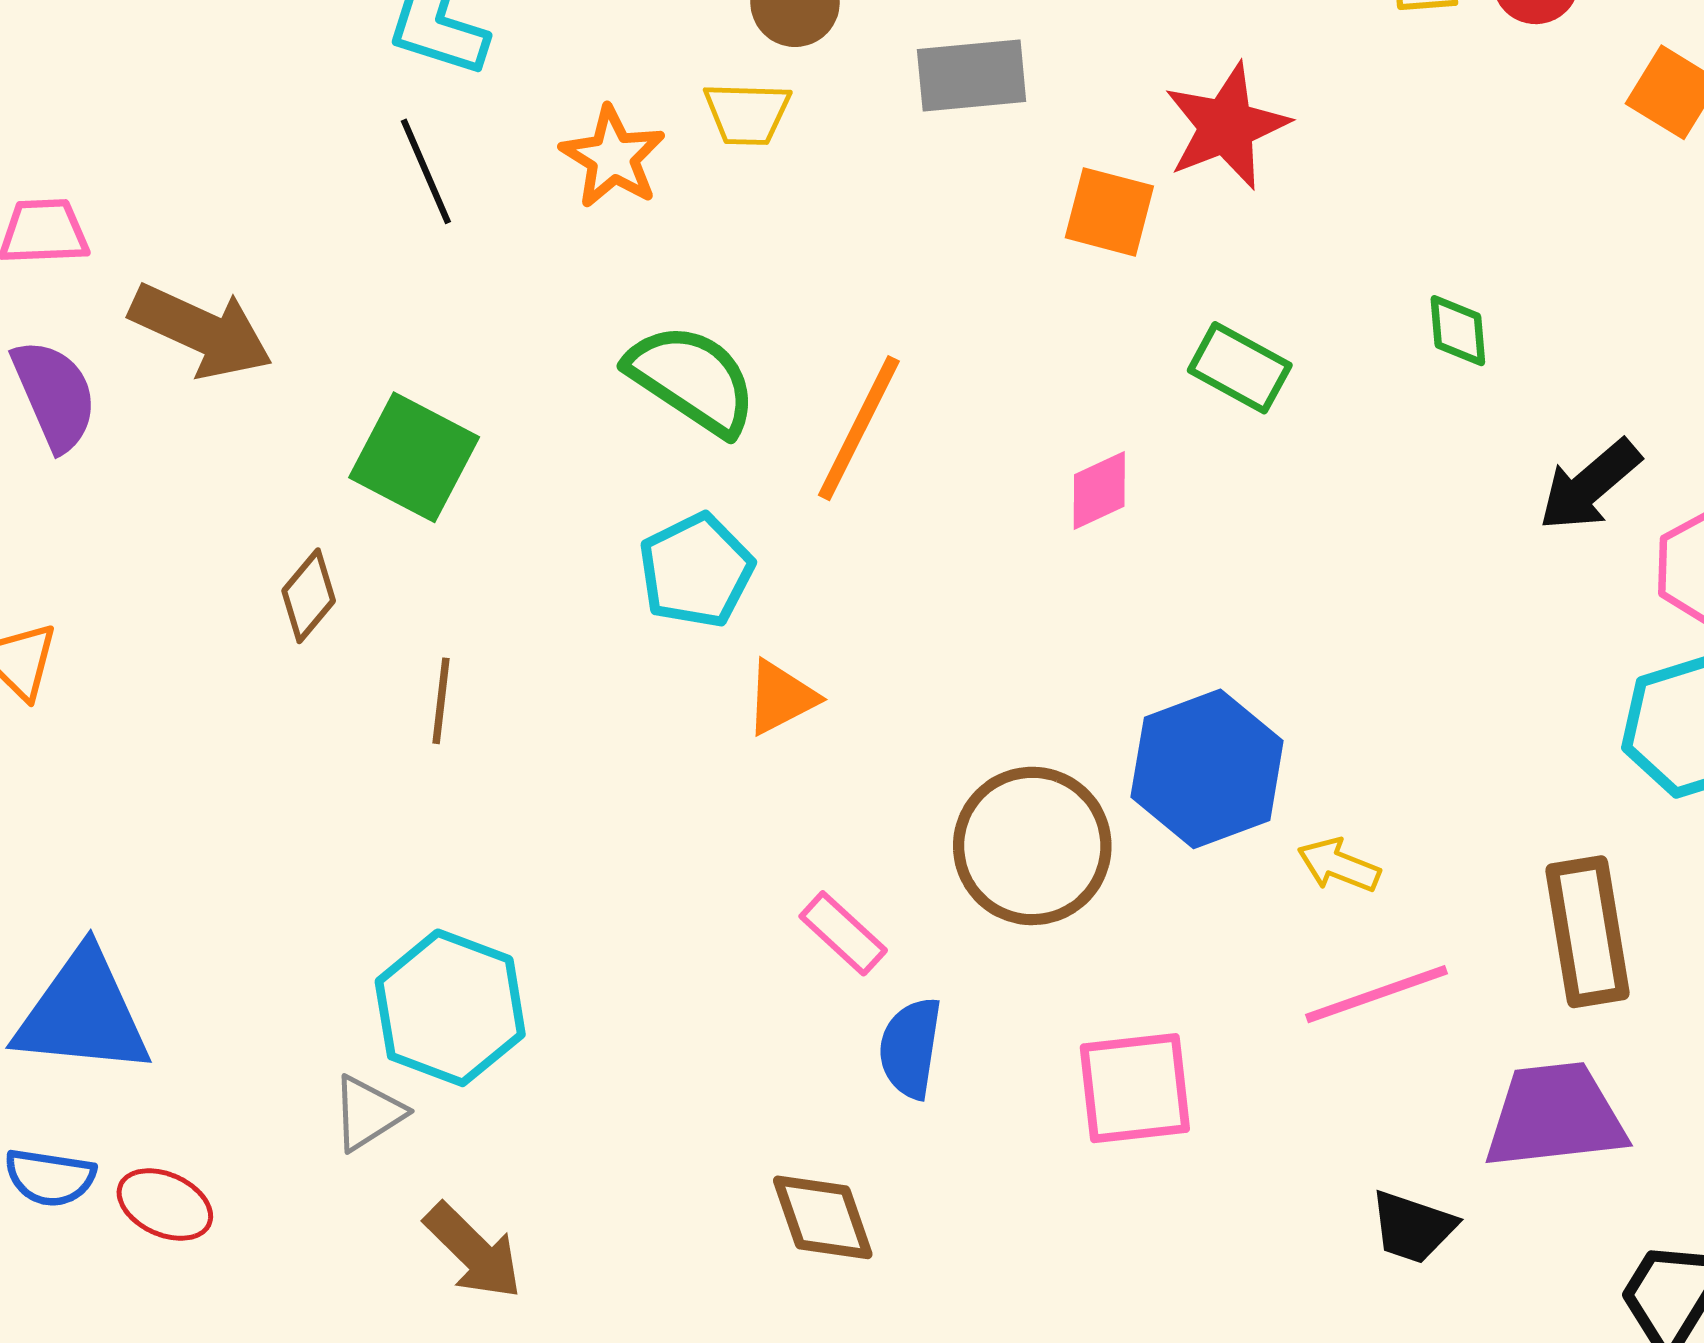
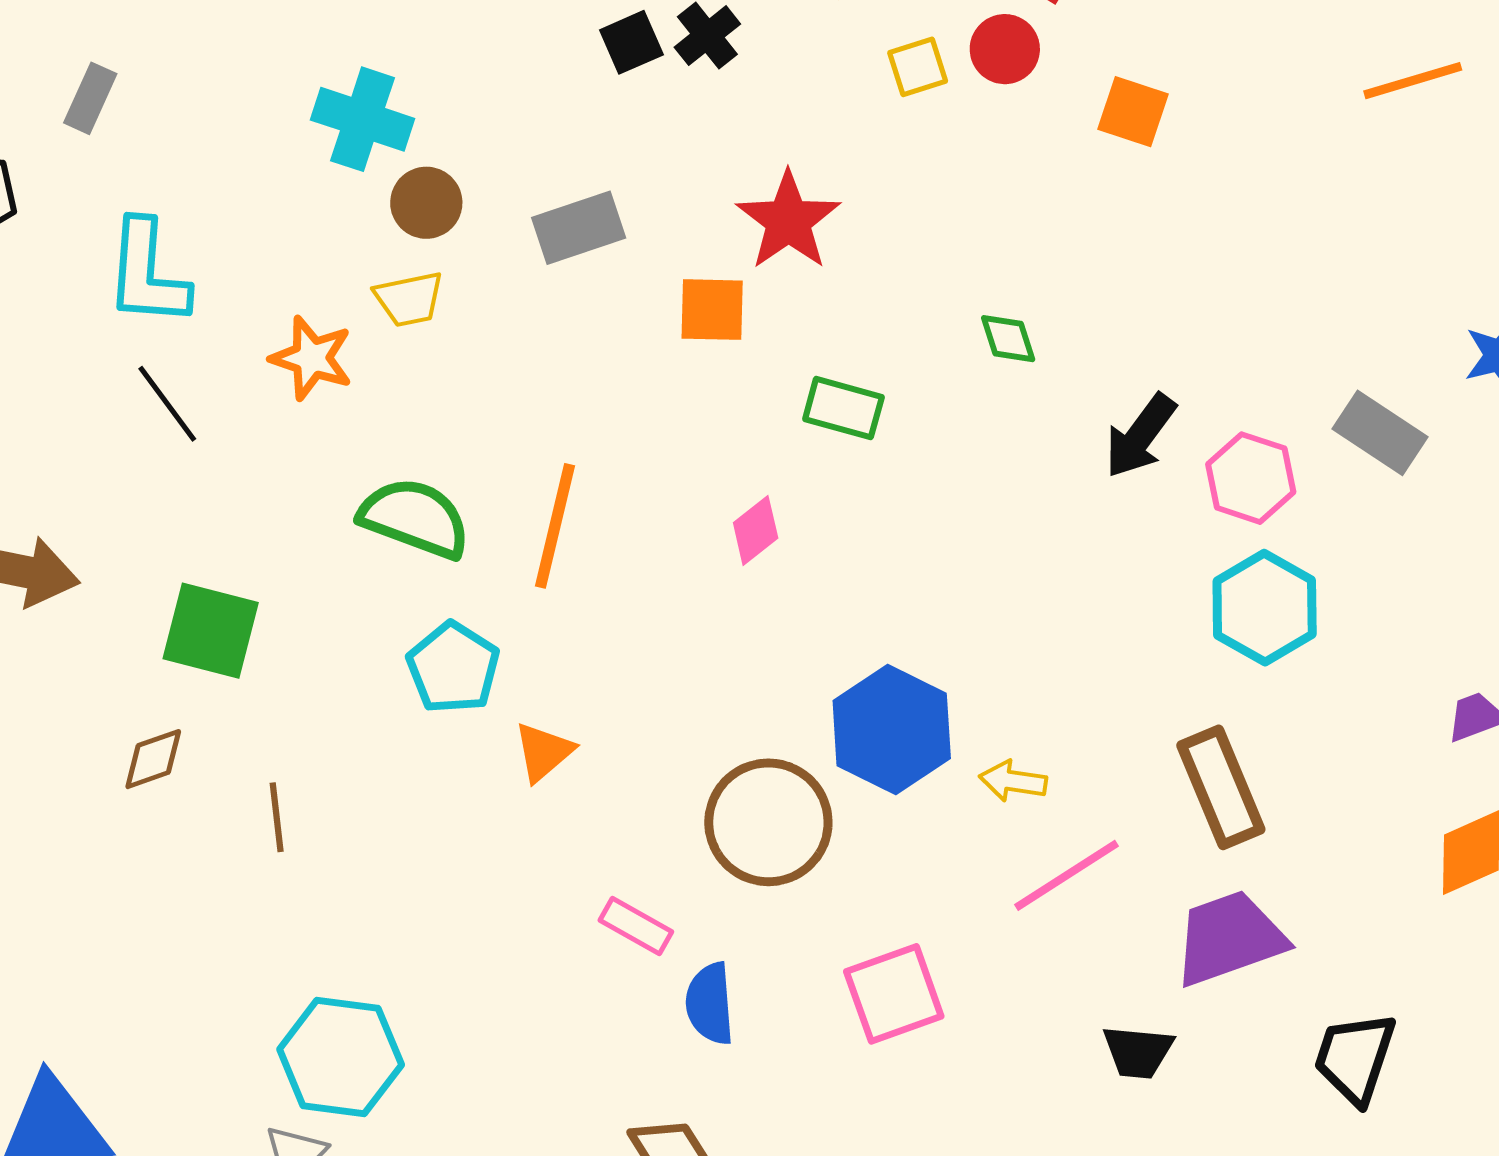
brown diamond: (309, 596) -> (153, 759), turned 44

